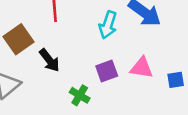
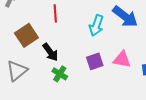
green cross: (80, 95) -> (60, 74), moved

